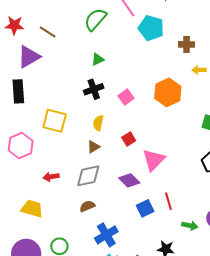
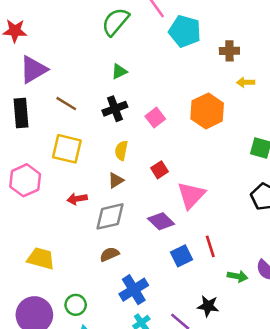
brown line: (48, 32) -> (66, 104), moved
red arrow: (51, 177) -> (77, 199), moved

